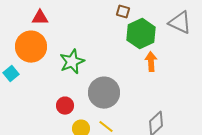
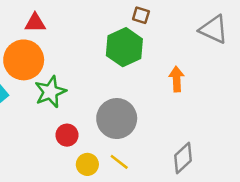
green hexagon: (141, 34) -> (124, 47), moved
green star: (72, 62) -> (50, 92), moved

